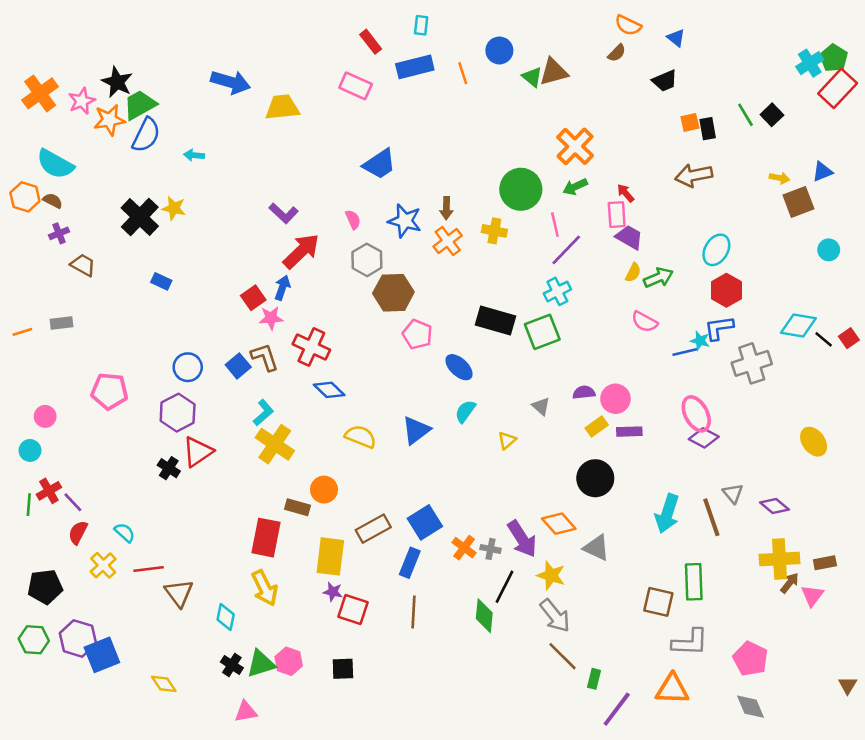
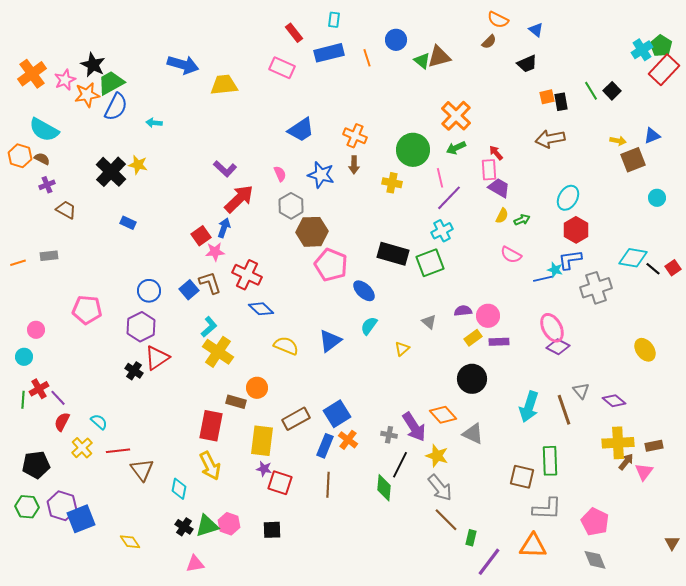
orange cross: (448, 241) -> (355, 136), moved, turned -30
green arrow: (658, 278) -> (522, 220), size x0.7
pink pentagon: (417, 334) -> (331, 265), size x1.4
orange cross: (464, 548) -> (348, 440), moved

